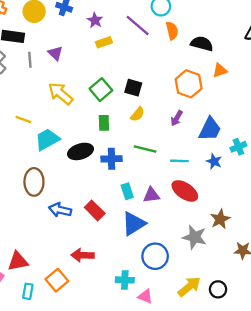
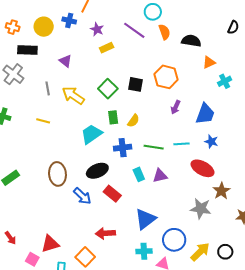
gray line: (30, 60) -> (48, 88), moved
orange hexagon: (189, 84) -> (166, 77), moved
yellow semicircle: (137, 114) -> (133, 121), moved
cyan trapezoid: (47, 139) -> (91, 134), moved
cyan cross: (238, 147) -> (225, 81), moved
green line: (145, 149) -> (154, 147), moved
black ellipse: (81, 151) -> (97, 171), moved
red ellipse: (185, 191) -> (202, 168), moved
blue arrow: (60, 210) -> (82, 196), turned -144
blue triangle: (134, 224) -> (145, 219), moved
blue circle: (155, 256) -> (174, 240), moved

